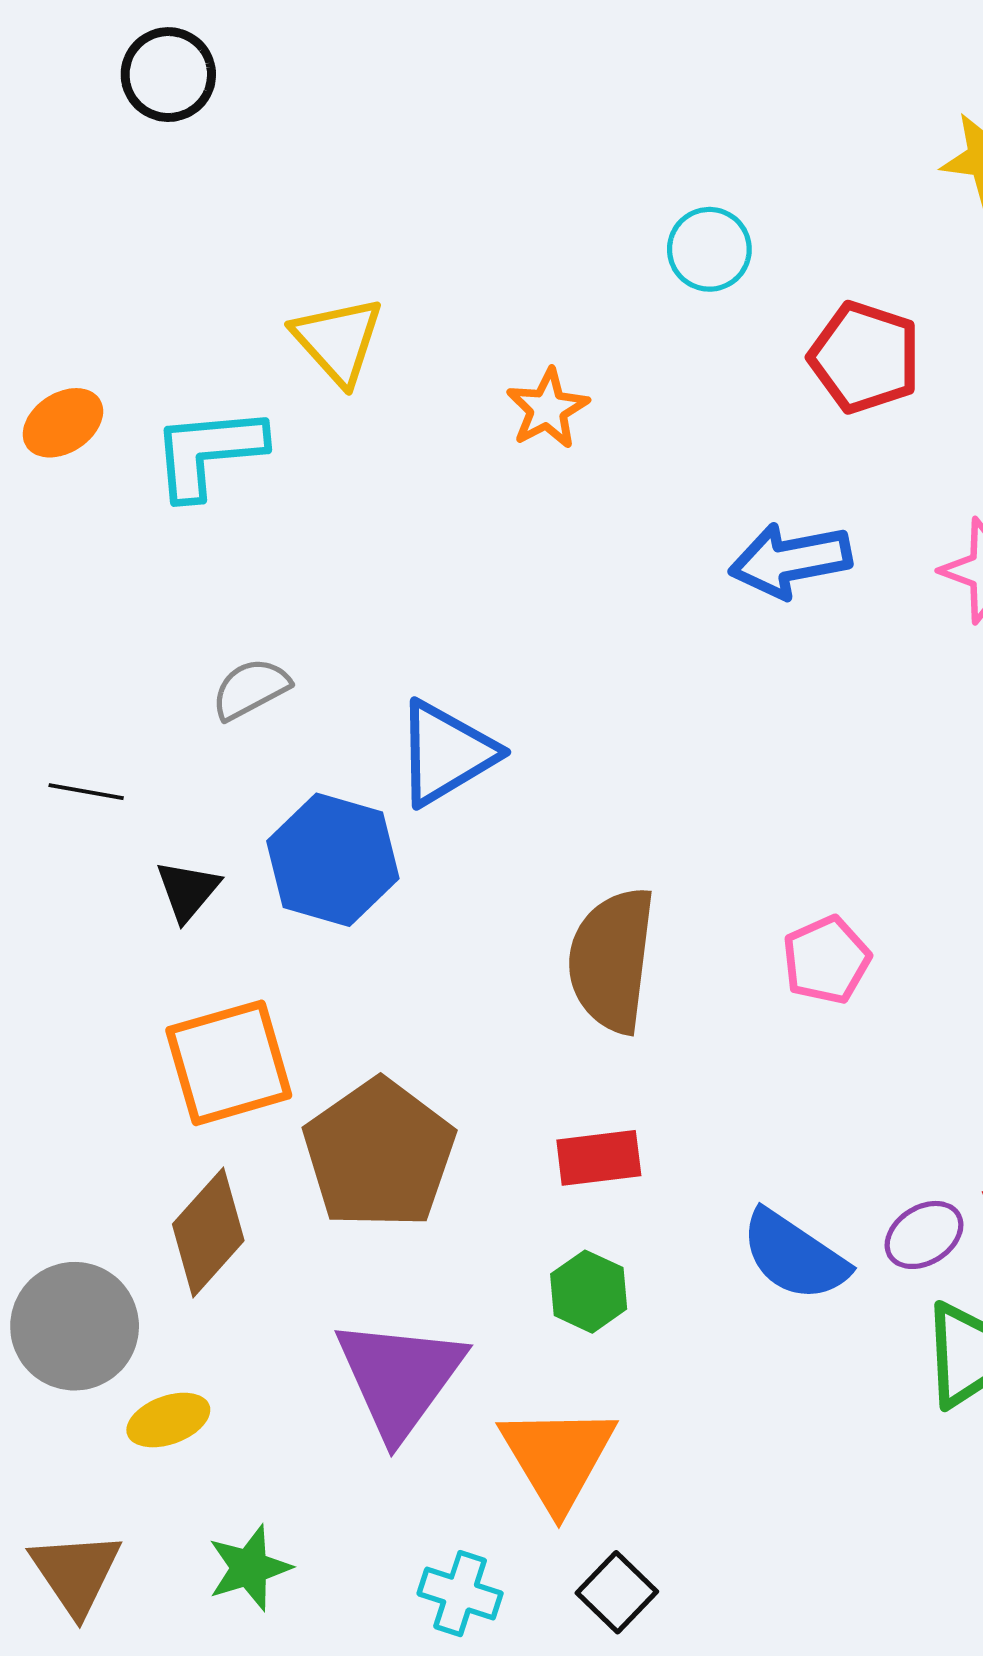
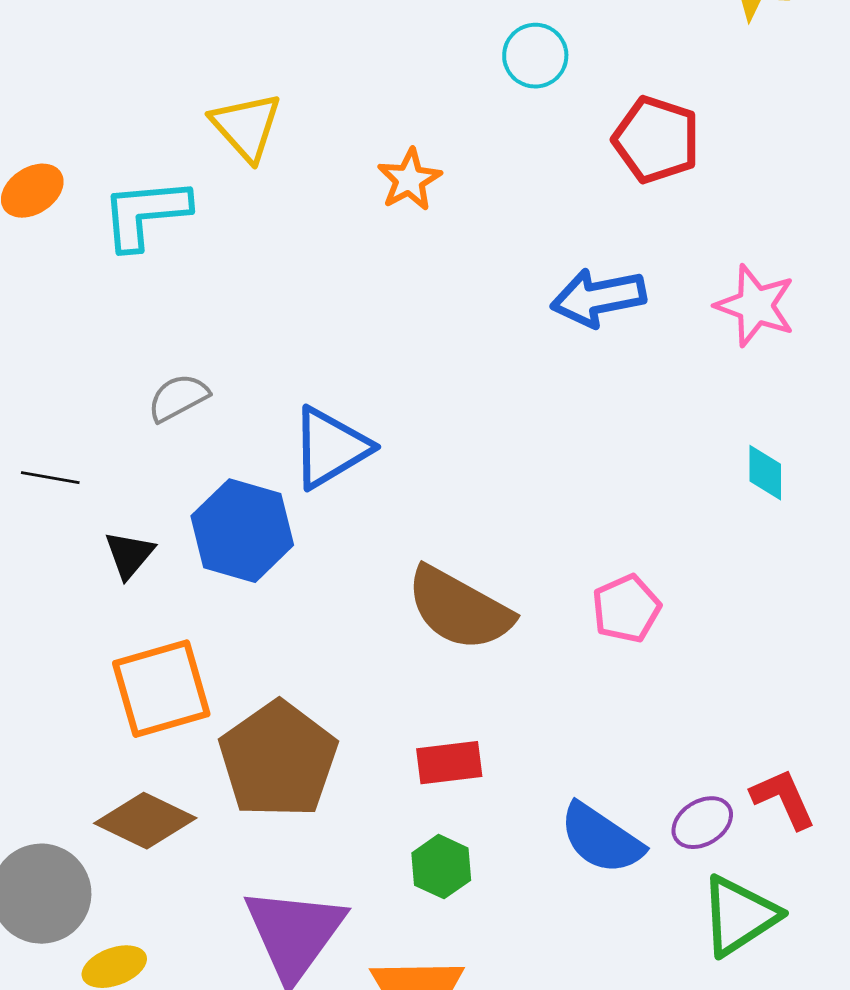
brown semicircle: (612, 960) -> (459, 609), turned -68
brown diamond: (208, 1232) -> (145, 821), turned 74

